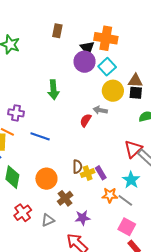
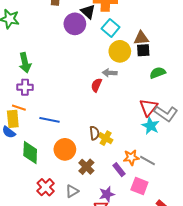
purple circle: (85, 62) -> (75, 24), moved
green arrow: (53, 90) -> (25, 63), moved
blue line: (40, 136) -> (50, 120), moved
yellow cross: (88, 173) -> (106, 138), turned -32
purple rectangle: (101, 173) -> (119, 170), moved
cyan star: (131, 180) -> (151, 126), moved
purple star: (83, 218) -> (107, 194), moved
pink square: (127, 227) -> (139, 186), moved

